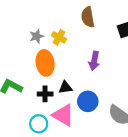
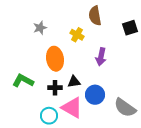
gray star: (37, 36) -> (40, 28), moved
yellow cross: (59, 37) -> (77, 35), moved

